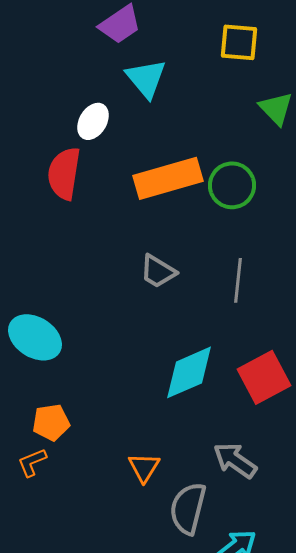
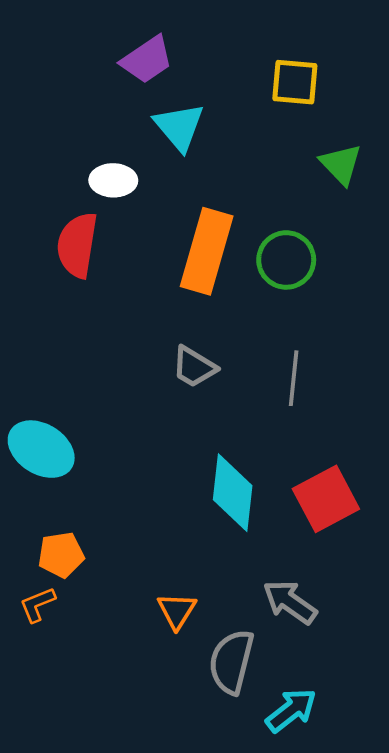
white ellipse: (93, 121) -> (113, 180), turned 60
orange rectangle: (168, 178) -> (207, 251), turned -58
cyan diamond: (189, 372) -> (233, 493), turned -60

